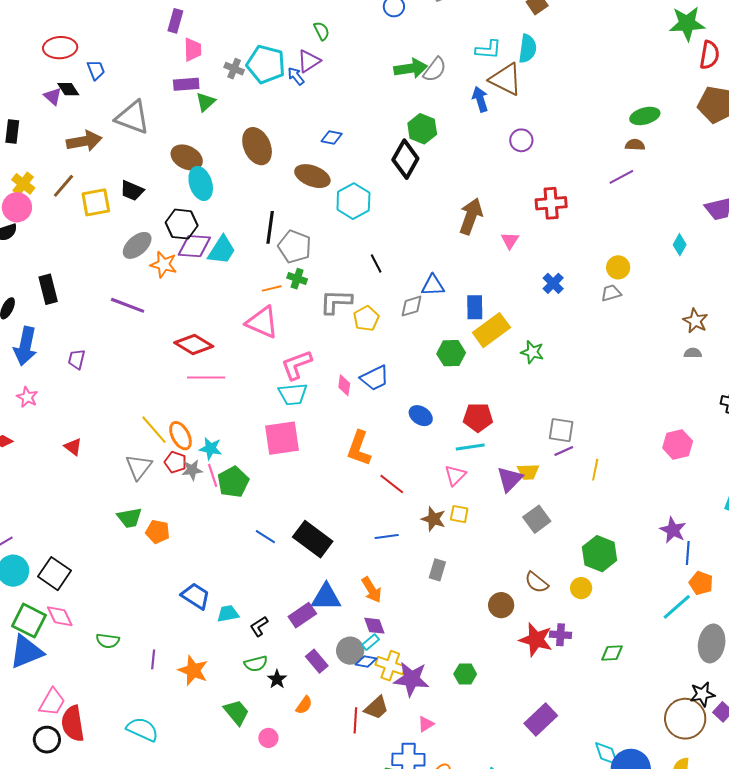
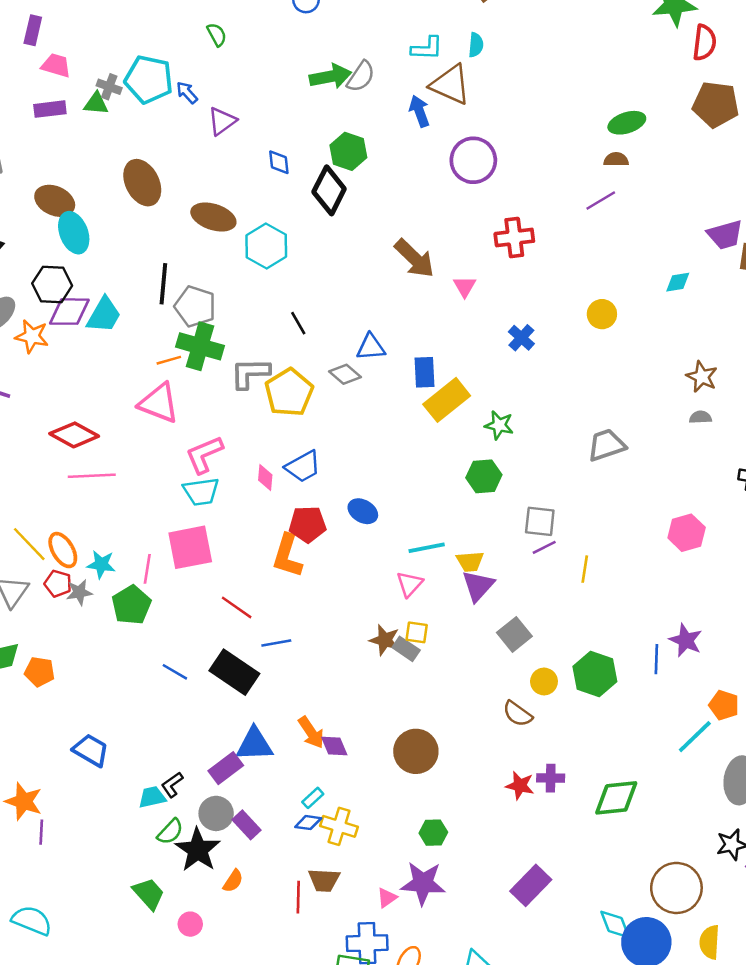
cyan semicircle: (527, 49) -> (476, 45), size x0.7
pink trapezoid: (193, 50) -> (56, 65), turned -70
purple triangle: (309, 61) -> (222, 121), moved
green triangle: (206, 102) -> (96, 104), moved, turned 50
blue diamond: (332, 138) -> (279, 162), moved, turned 75
purple circle: (521, 140) -> (473, 160), size x1.6
brown arrow: (471, 216) -> (414, 258), turned 117
cyan diamond: (680, 245) -> (678, 282), turned 55
green cross: (297, 279) -> (200, 346), size x1.8
gray trapezoid: (611, 293) -> (606, 445), moved, size x1.5
gray diamond: (411, 306) -> (345, 374), turned 60
yellow pentagon: (366, 318) -> (289, 392), size x1.5
green hexagon: (451, 353) -> (484, 476), moved
red pentagon: (478, 417) -> (307, 524), moved
yellow trapezoid: (528, 472) -> (470, 561), moved
pink line: (213, 475) -> (147, 569), moved, turned 30
red line: (392, 484) -> (237, 607), moved
blue line: (387, 537) -> (276, 643), moved
blue line: (688, 553) -> (656, 659), moved
gray rectangle: (437, 570) -> (406, 649), moved, turned -70
yellow circle: (581, 588) -> (544, 681), moved
brown circle: (501, 605) -> (416, 751), moved, size x1.4
cyan trapezoid: (228, 614) -> (152, 797), moved
purple diamond: (374, 626) -> (334, 746), moved
red star: (536, 640) -> (520, 786), size x0.7
gray circle: (350, 651) -> (216, 813), moved
green diamond: (612, 653) -> (616, 798), size x1.6
green semicircle: (256, 664) -> (170, 832), turned -30
orange star: (193, 670) -> (24, 801), moved
black star: (277, 679) -> (198, 850), size x1.8
purple star: (411, 679) -> (423, 883), moved
brown trapezoid: (376, 708) -> (324, 880), turned 48
brown circle: (685, 719) -> (676, 888), moved

